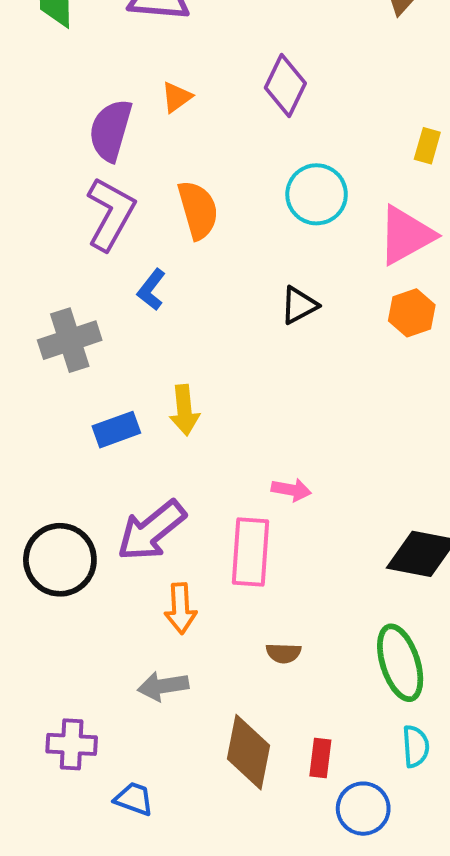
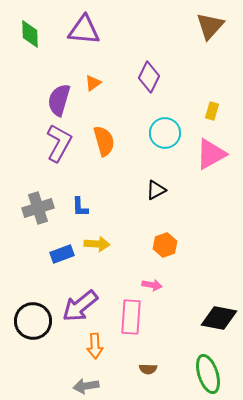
yellow rectangle: (427, 146) -> (212, 111), moved
blue L-shape: (151, 290) -> (80, 207), moved, turned -40
orange hexagon: (412, 313) -> (165, 245), moved
yellow arrow: (184, 410) -> (97, 244), turned -80

